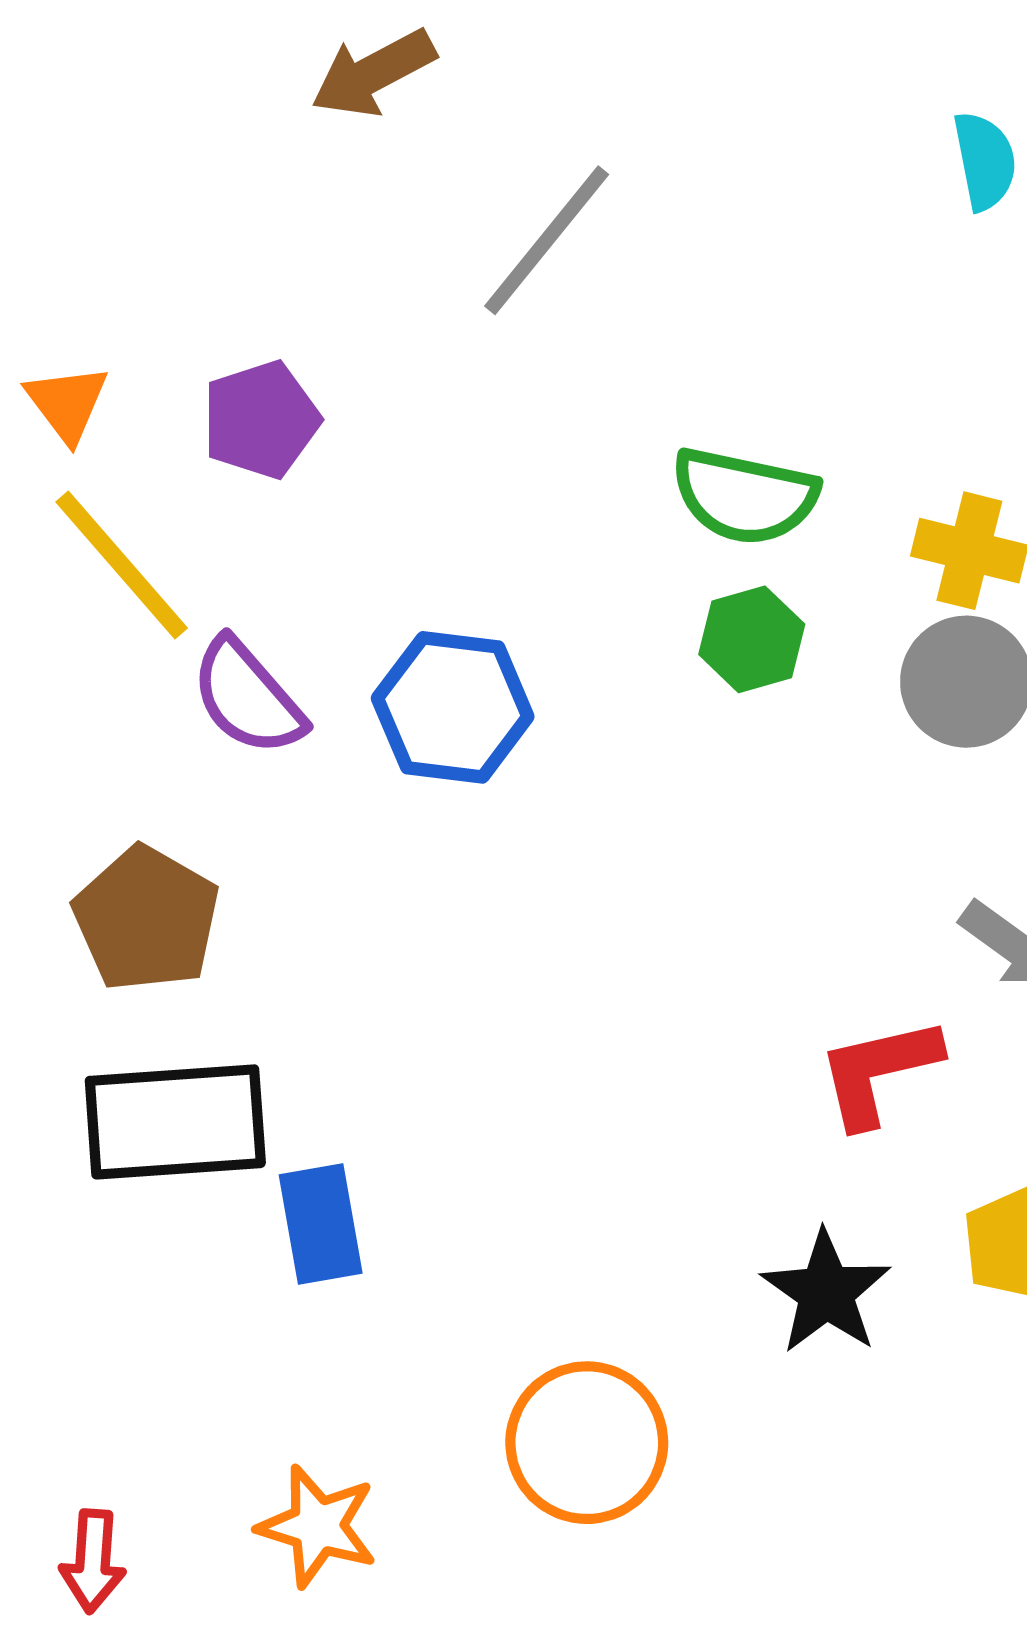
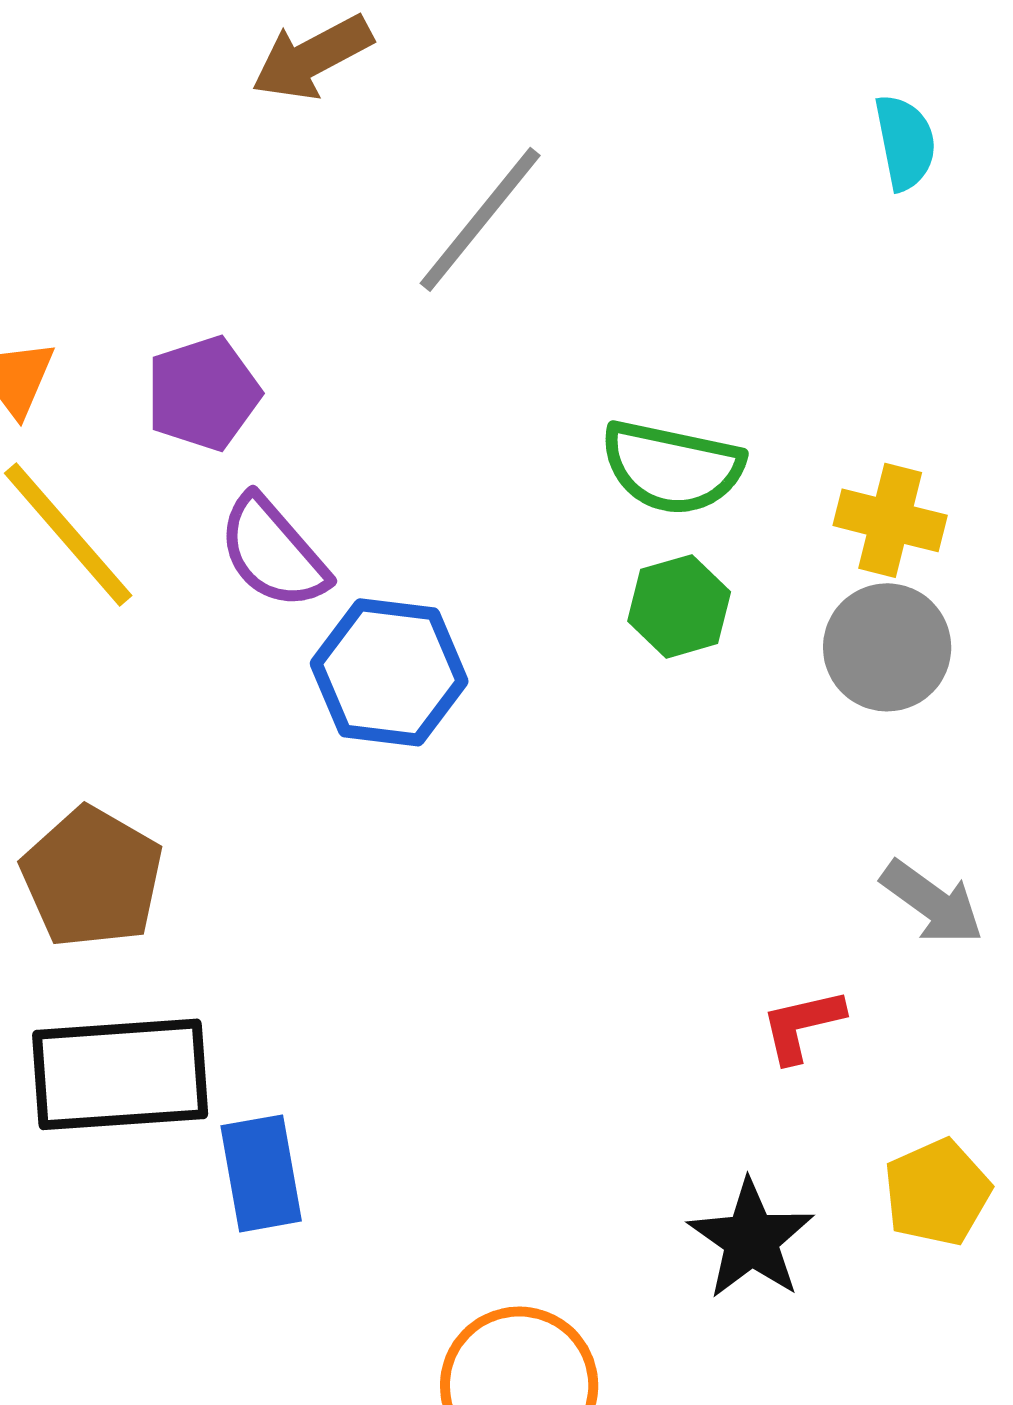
purple semicircle: (247, 697) -> (273, 552), moved
red L-shape: (879, 1071) -> (802, 1025), size x0.7

